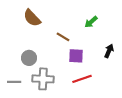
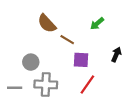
brown semicircle: (32, 18) -> (47, 24), moved
red line: (82, 79) -> (87, 84), turned -36

